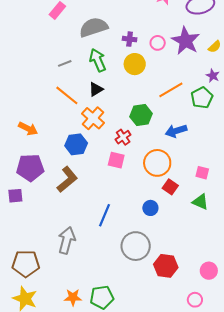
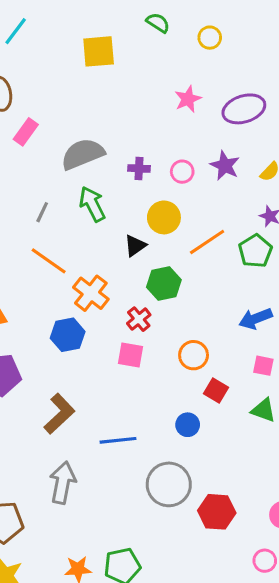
purple star: (186, 41) -> (225, 166), size x0.7
gray line: (65, 63) -> (42, 212), turned -40
yellow circle: (135, 64) -> (164, 217), moved
black triangle: (96, 89) -> (135, 246), moved
blue arrow: (176, 131) -> (255, 319), moved
orange circle: (157, 163) -> (194, 355), size x0.7
brown L-shape: (67, 179) -> (59, 414), moved
blue line: (104, 215) -> (118, 440), turned 65

